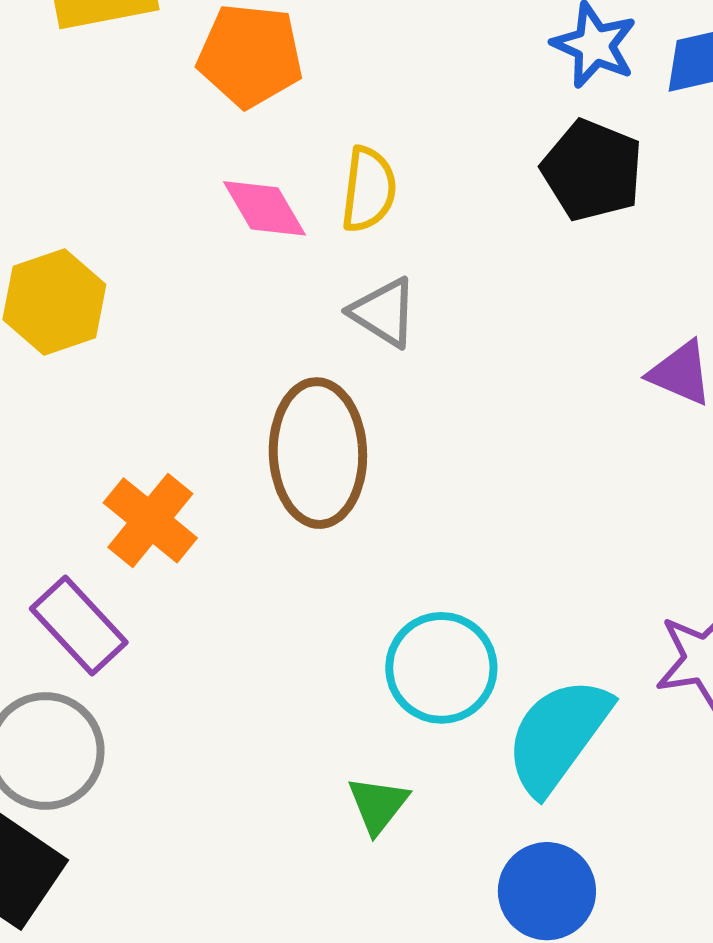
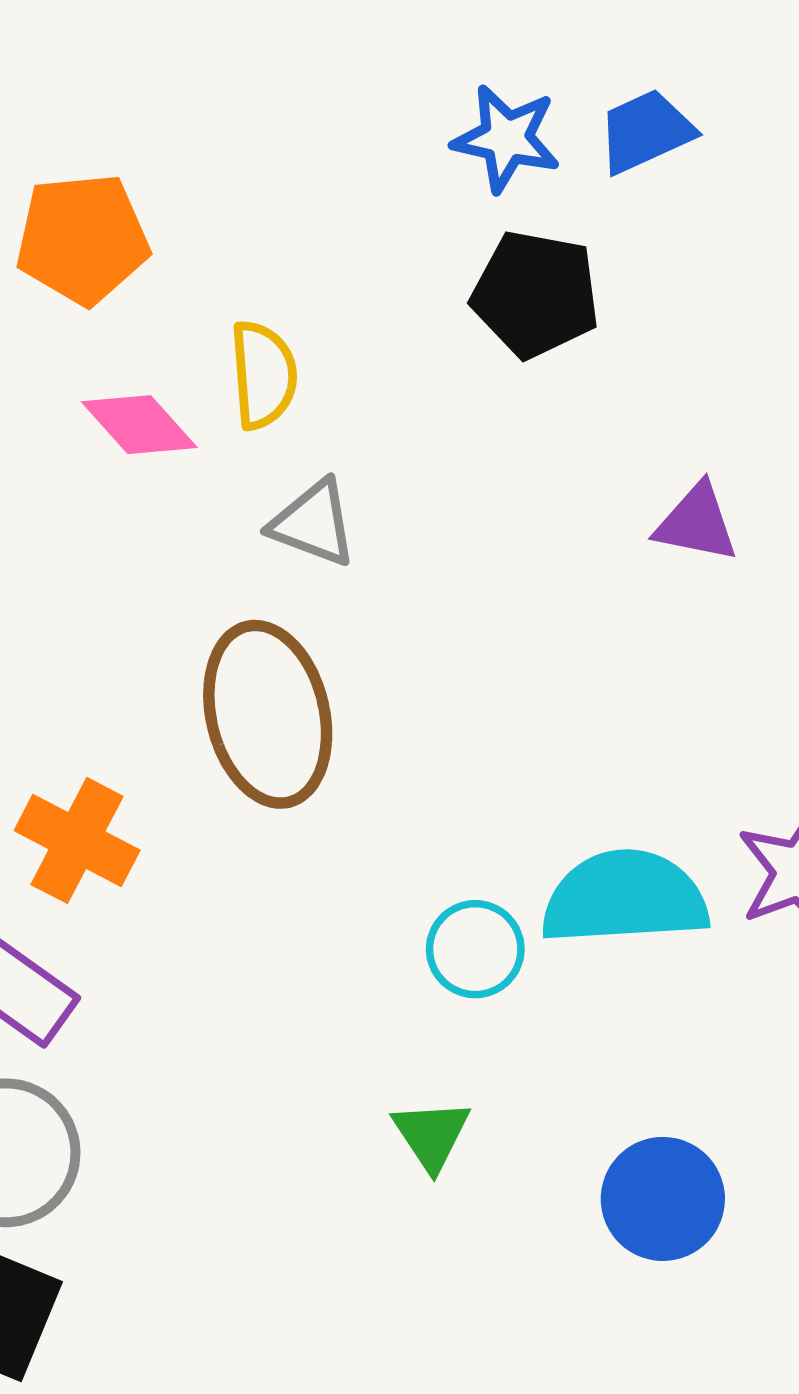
cyan circle: (441, 668) -> (475, 949), size x0.7
cyan semicircle: (558, 735) -> (625, 898), moved, turned 62

